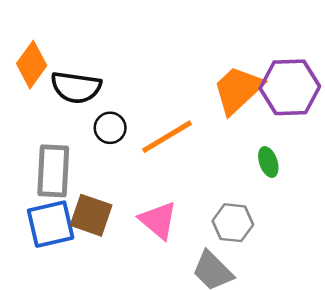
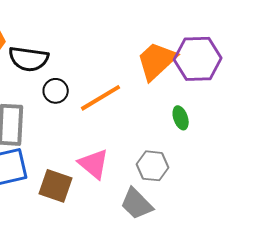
brown square: (91, 215) -> (56, 186), moved

